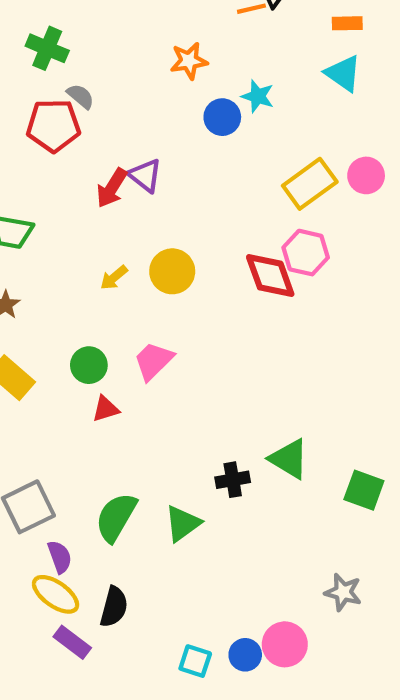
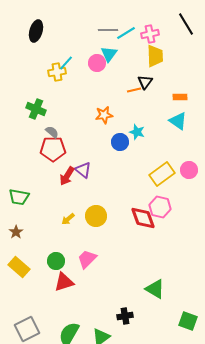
red pentagon: (53, 125) -> (53, 149), moved
red triangle: (106, 409) -> (64, 282), size x1.5
green triangle: (289, 459) -> (155, 289), moved

